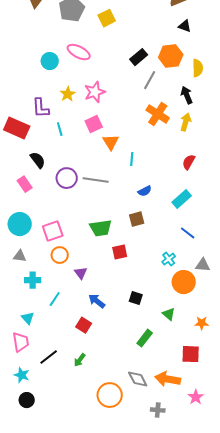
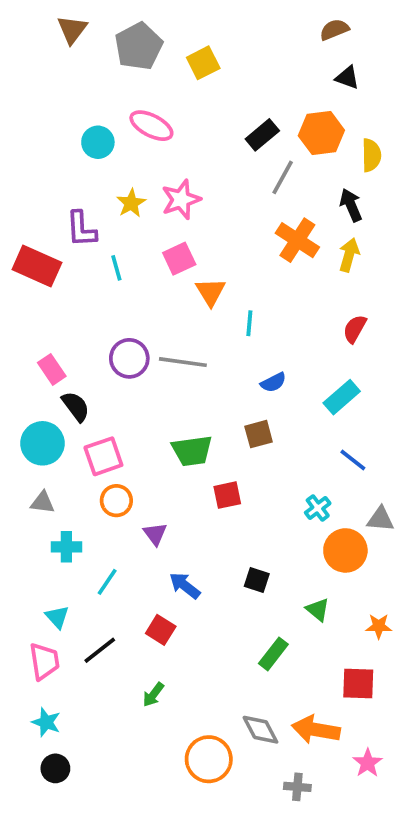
black semicircle: (38, 160) -> (76, 406), moved
black line: (49, 357) -> (100, 650), moved

